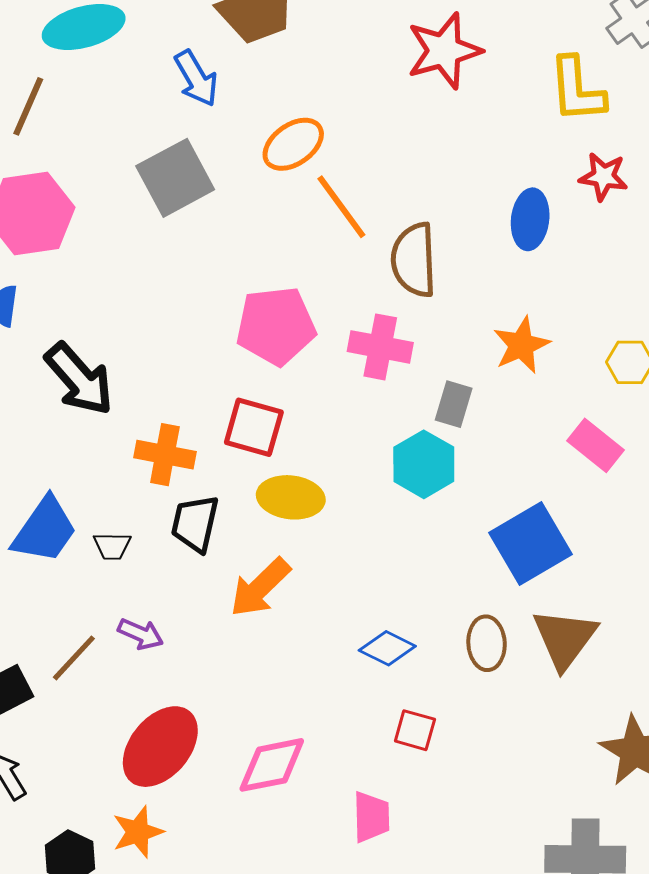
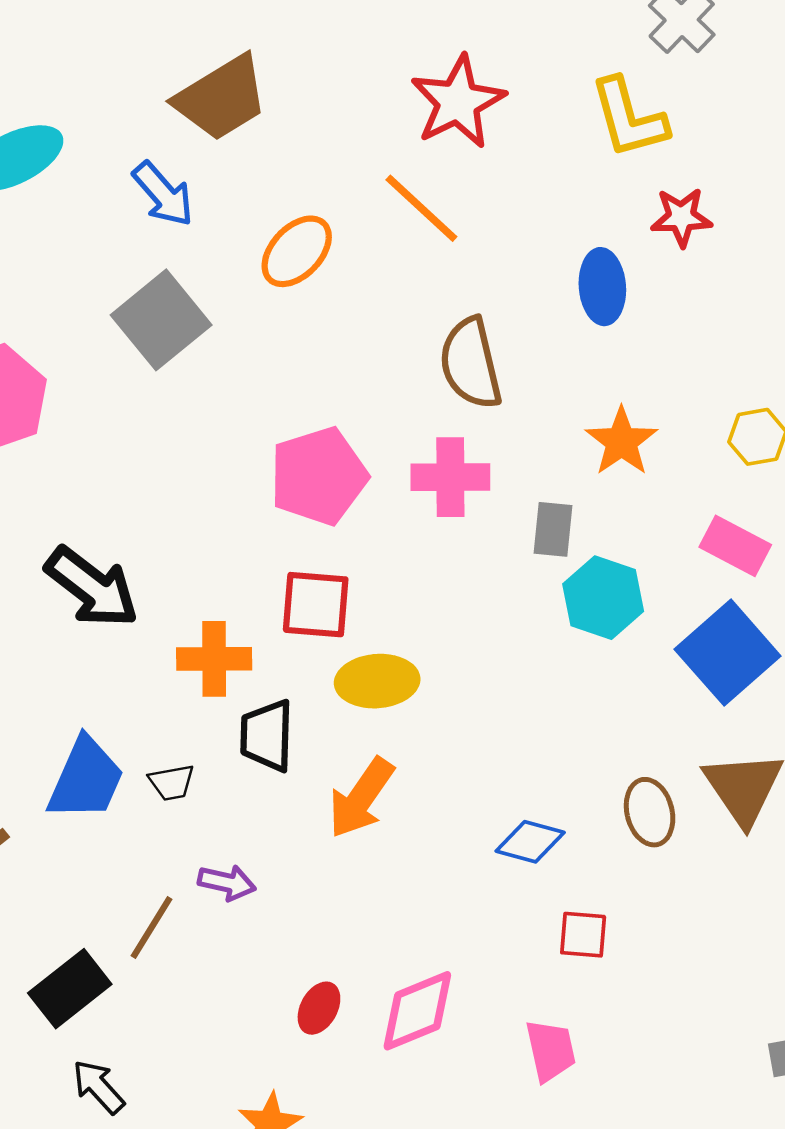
orange line: (341, 207) -> (421, 208), moved
cyan hexagon: (424, 464) -> (603, 598), moved
blue square: (530, 543) -> (728, 653), moved
red ellipse: (160, 747) -> (319, 1008), moved, size x0.5

